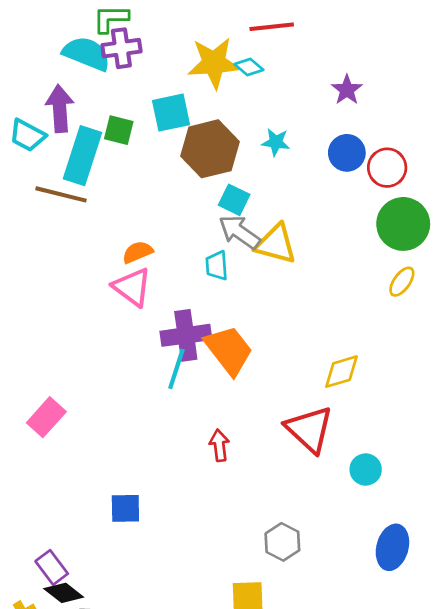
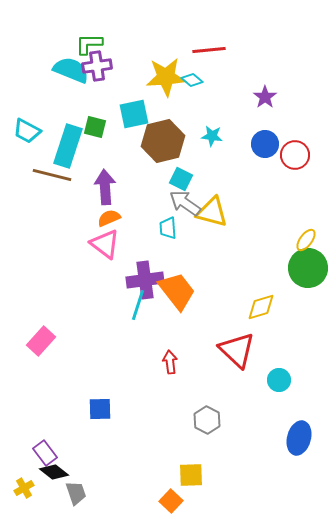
purple arrow: (60, 109) -> (105, 187), moved
green circle: (403, 224) -> (308, 268), moved
gray hexagon: (282, 542) -> (207, 420), moved

